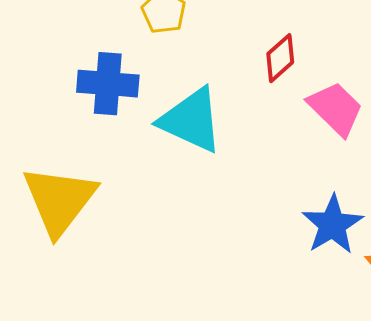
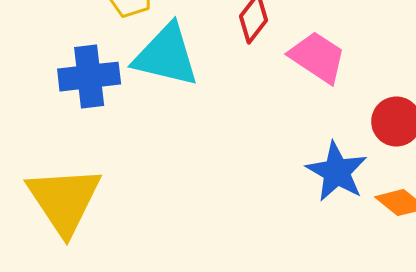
cyan triangle: (191, 120) -> (166, 56), moved

